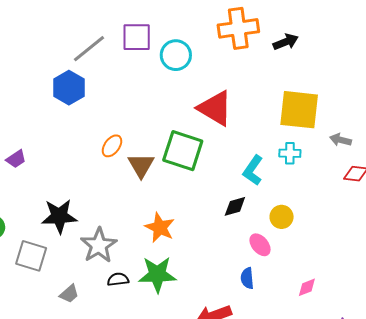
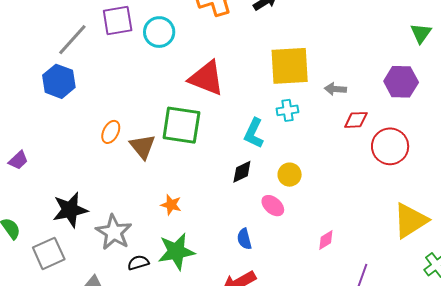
orange star: (160, 228) -> (171, 205), size x0.7
gray square: (31, 256) -> (49, 253), turned -32
blue semicircle: (247, 278) -> (244, 239), moved

